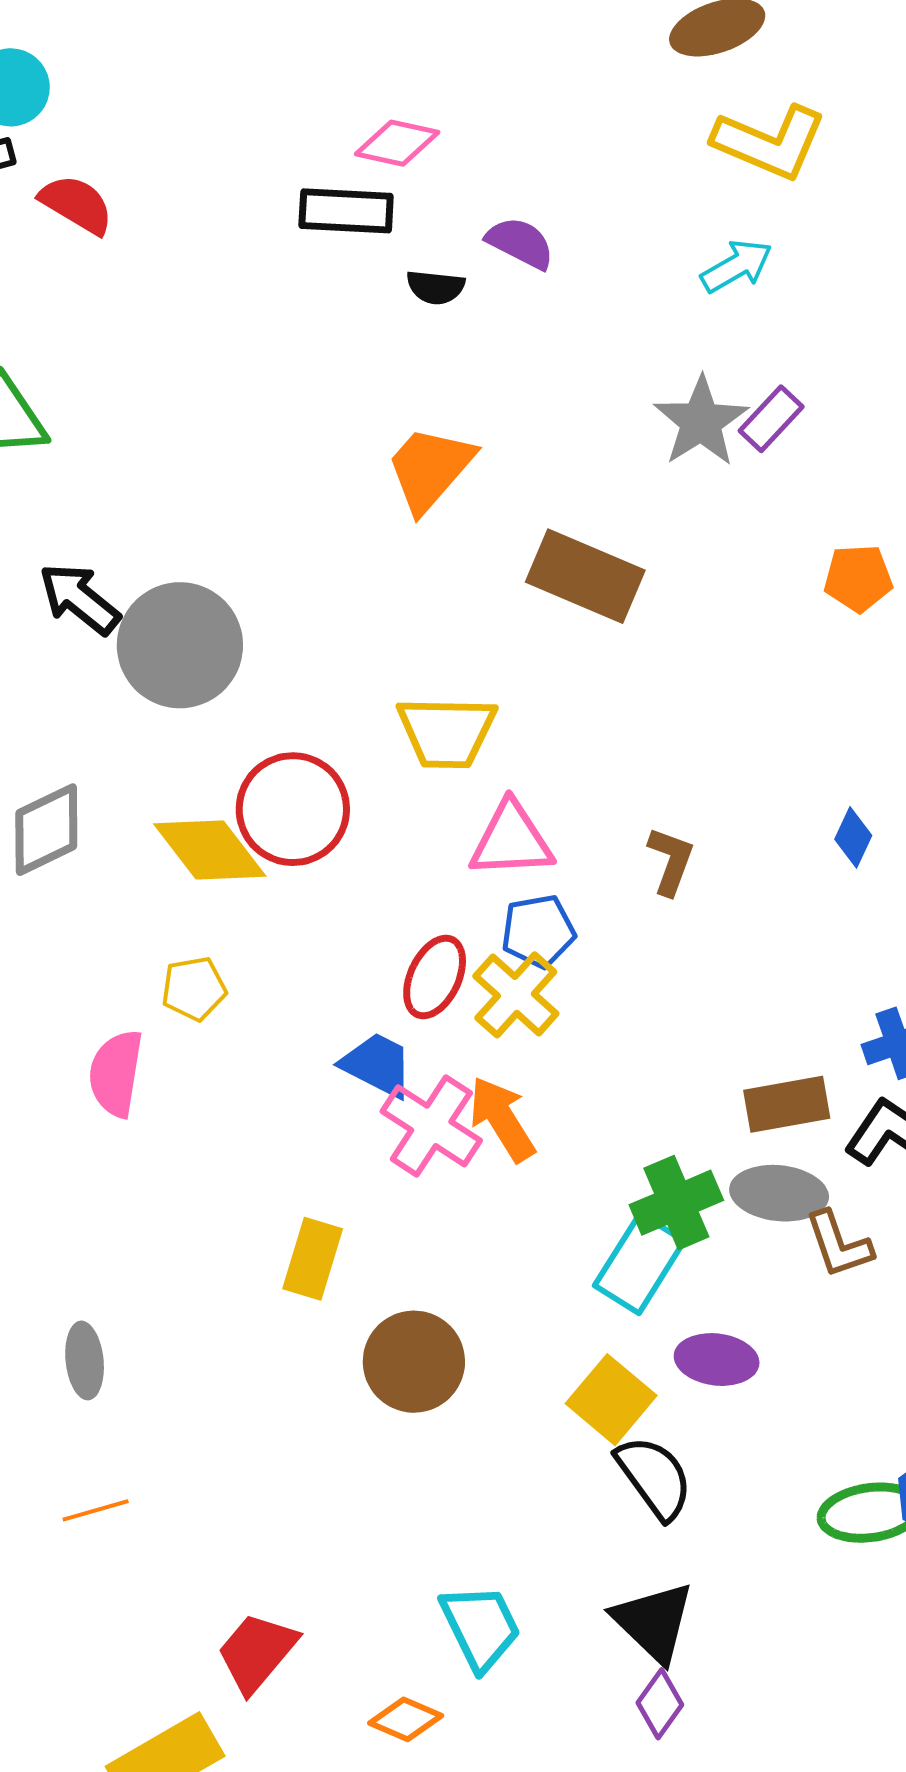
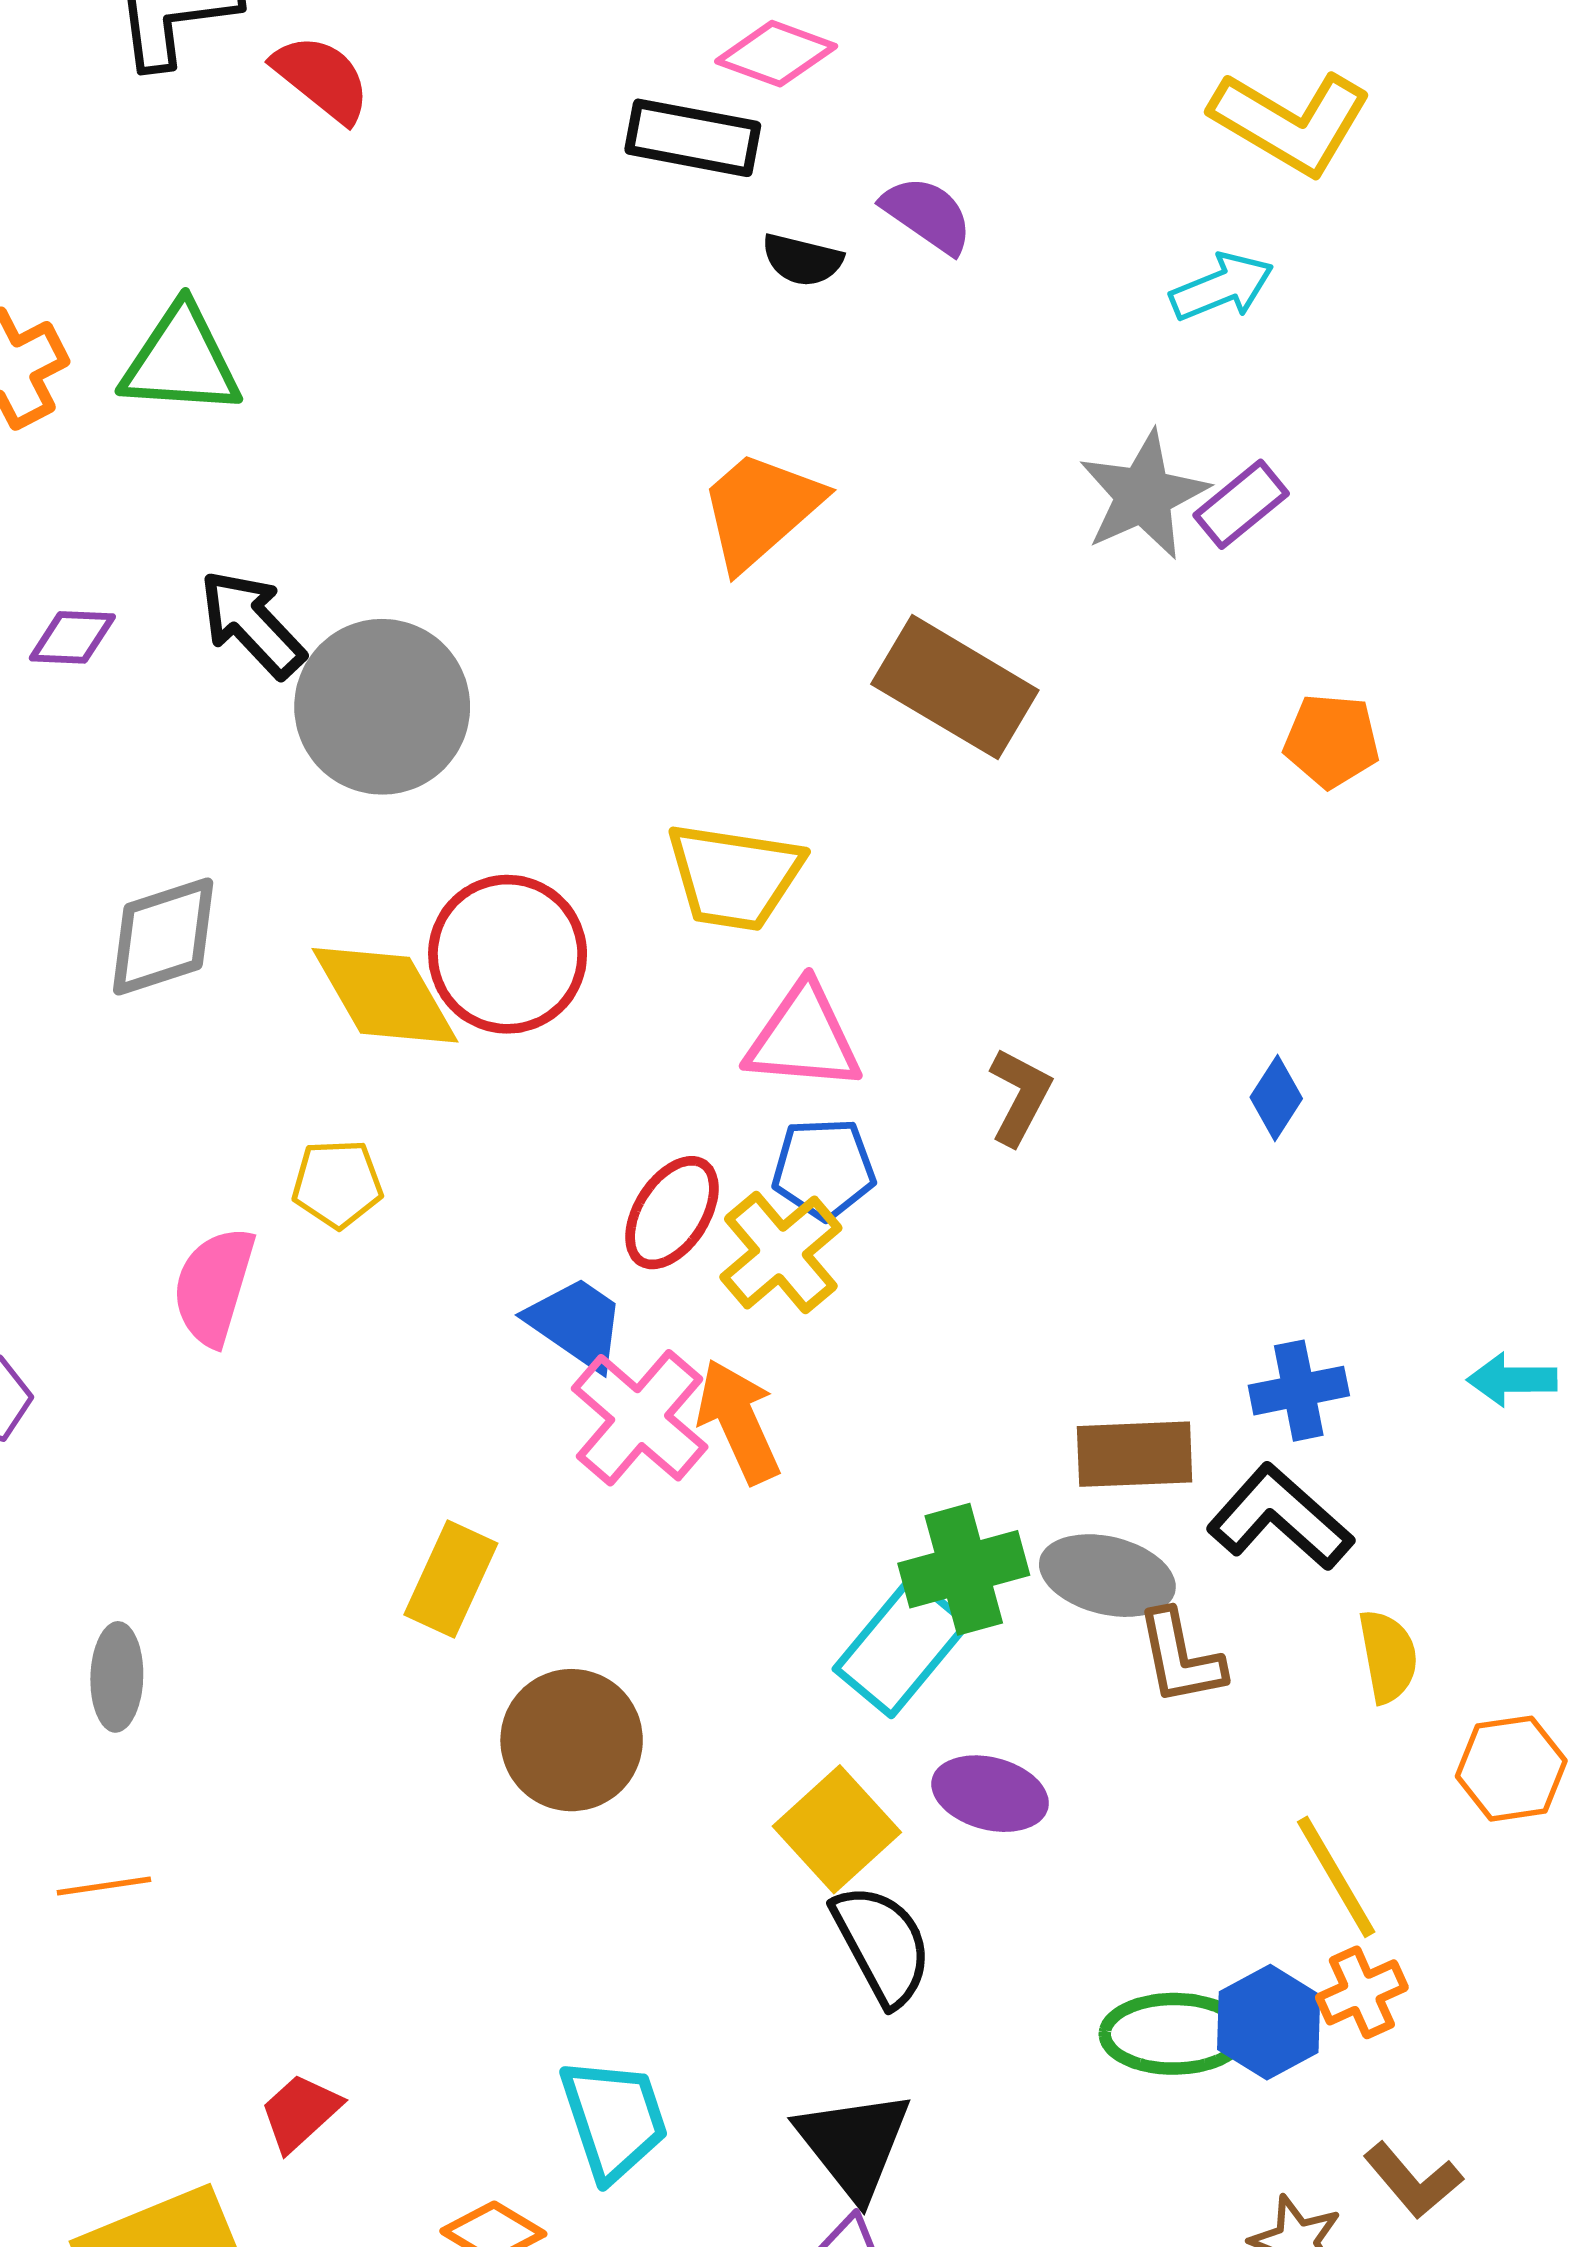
red trapezoid: (257, 1652) -> (300, 2112), size x0.7

